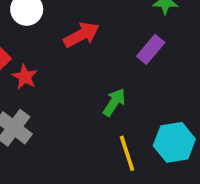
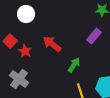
red arrow: (81, 35) -> (52, 44), moved, turned -114

